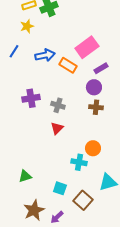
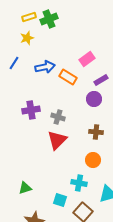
pink rectangle: (87, 47) -> (87, 59), size x0.7
brown cross: (96, 107) -> (96, 132), moved
red triangle: (57, 128) -> (57, 140), size x1.5
cyan cross: (79, 162) -> (79, 183), moved

